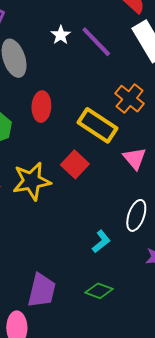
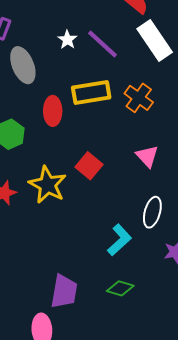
yellow rectangle: (98, 125) -> (91, 92), moved, turned -39
yellow star: (32, 181) -> (48, 185), turned -30
cyan L-shape: (101, 242) -> (119, 240), size x1.4

